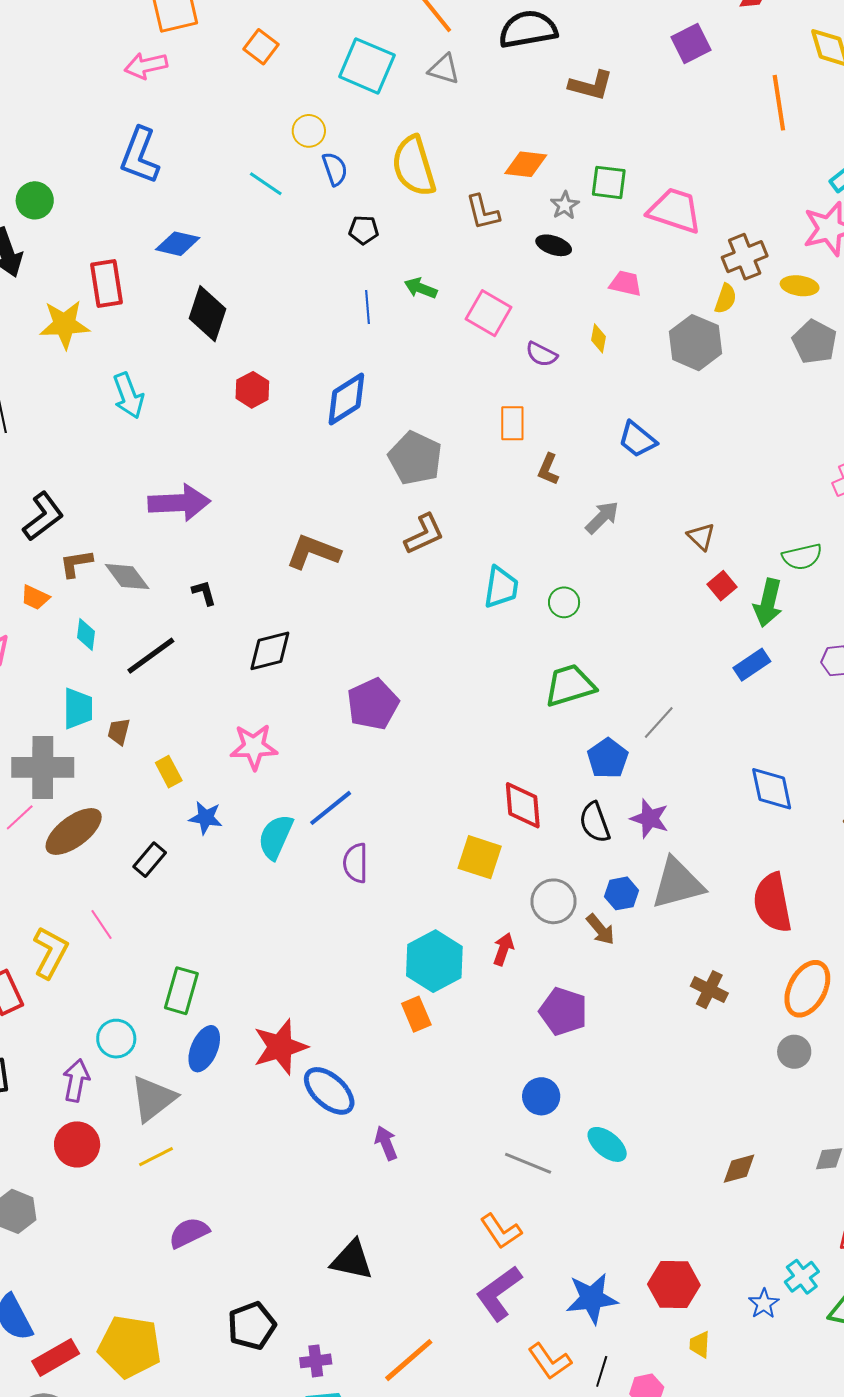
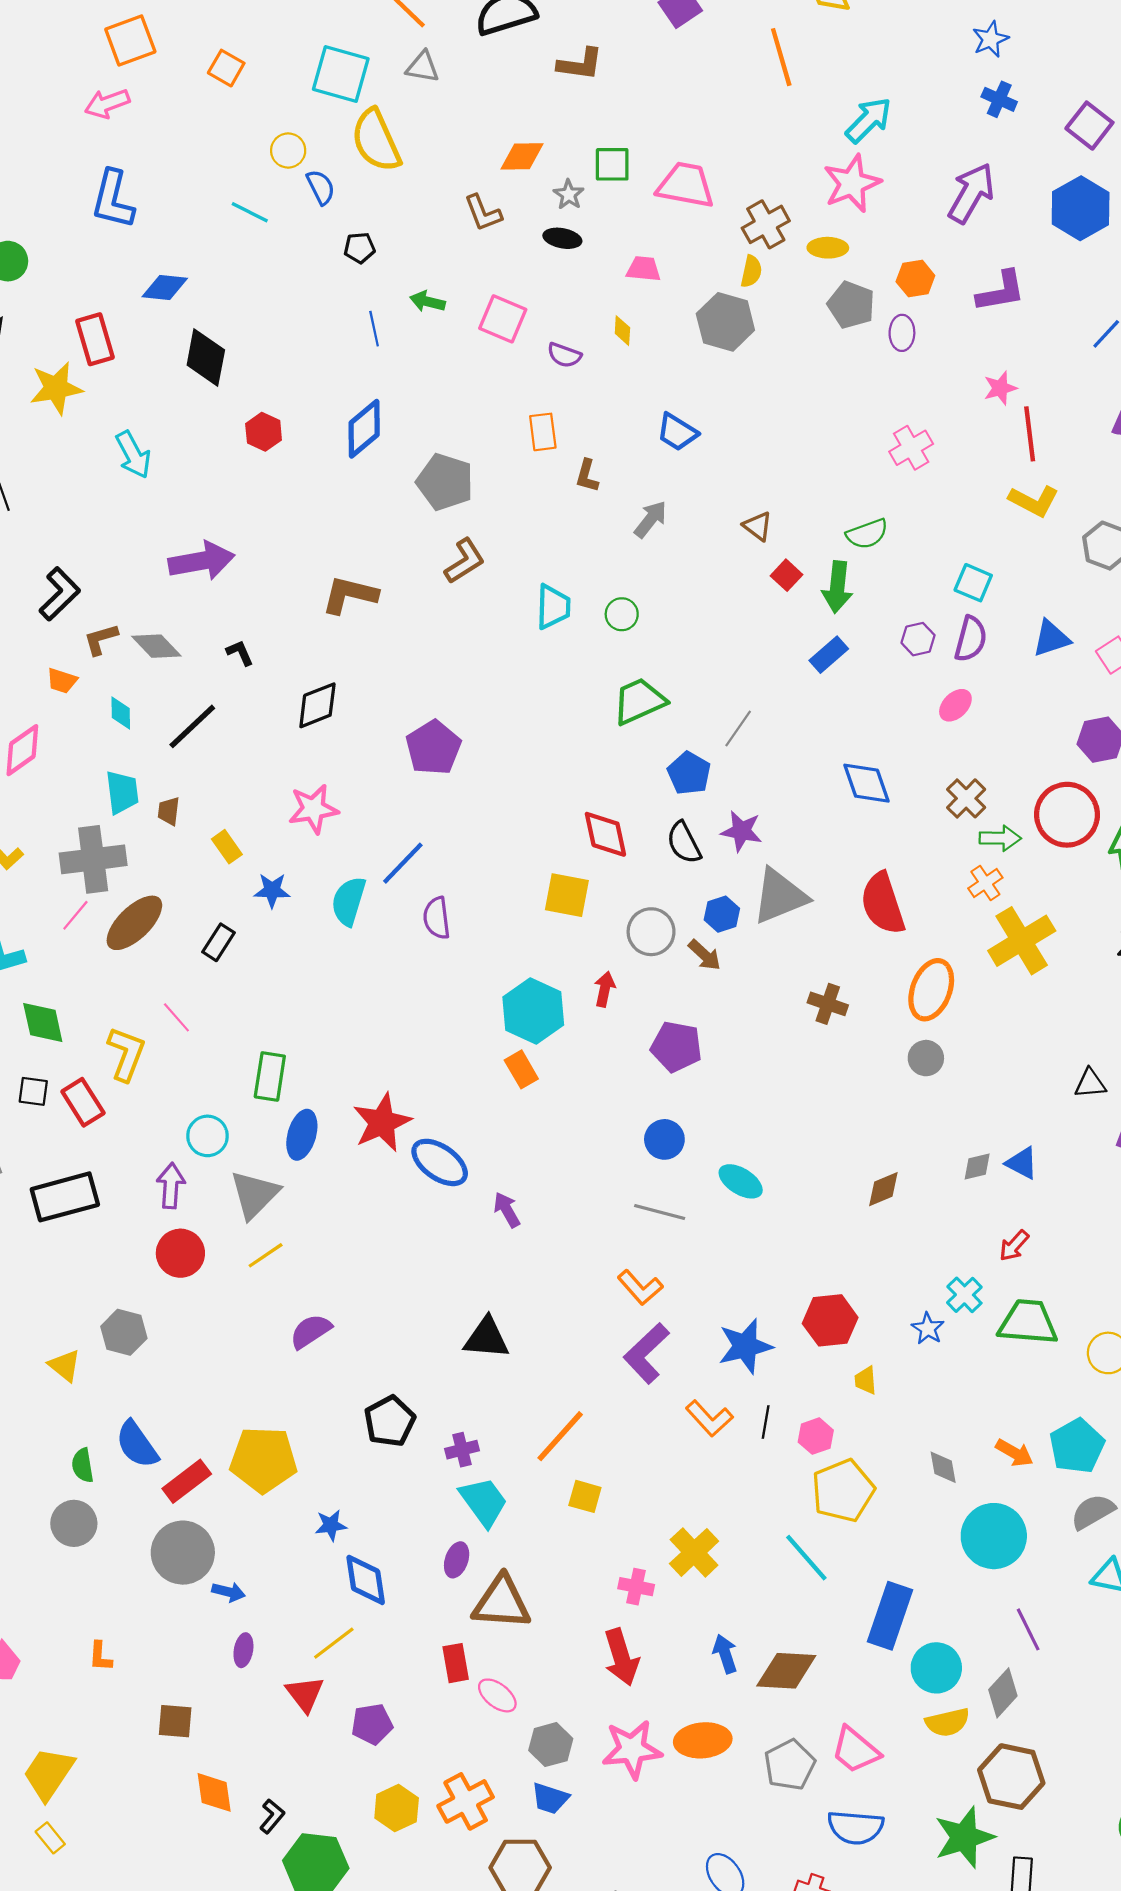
yellow semicircle: (414, 166) -> (376, 140), moved

